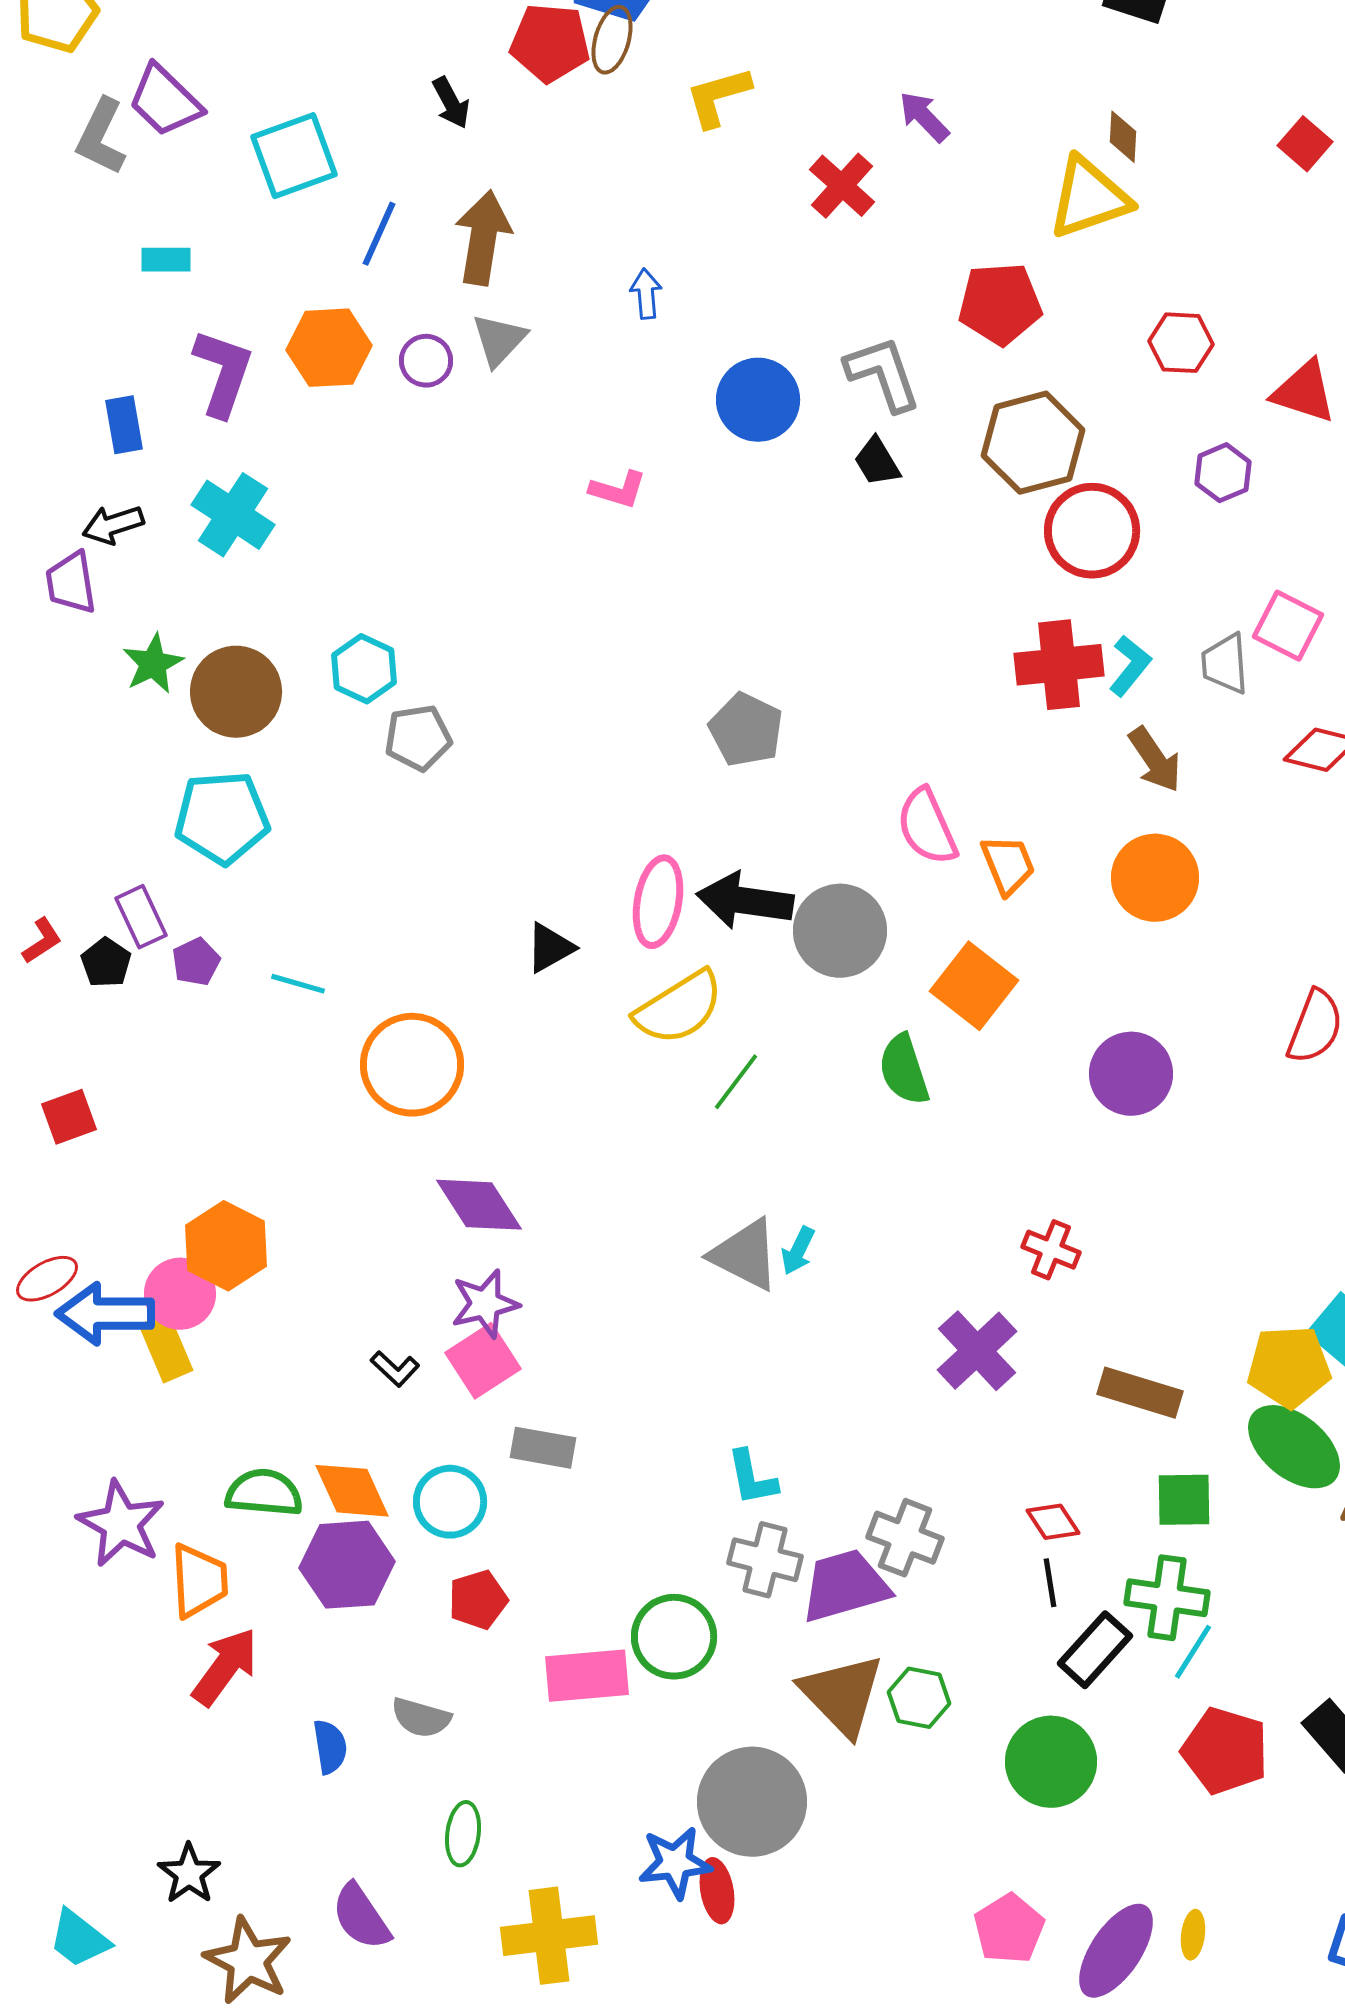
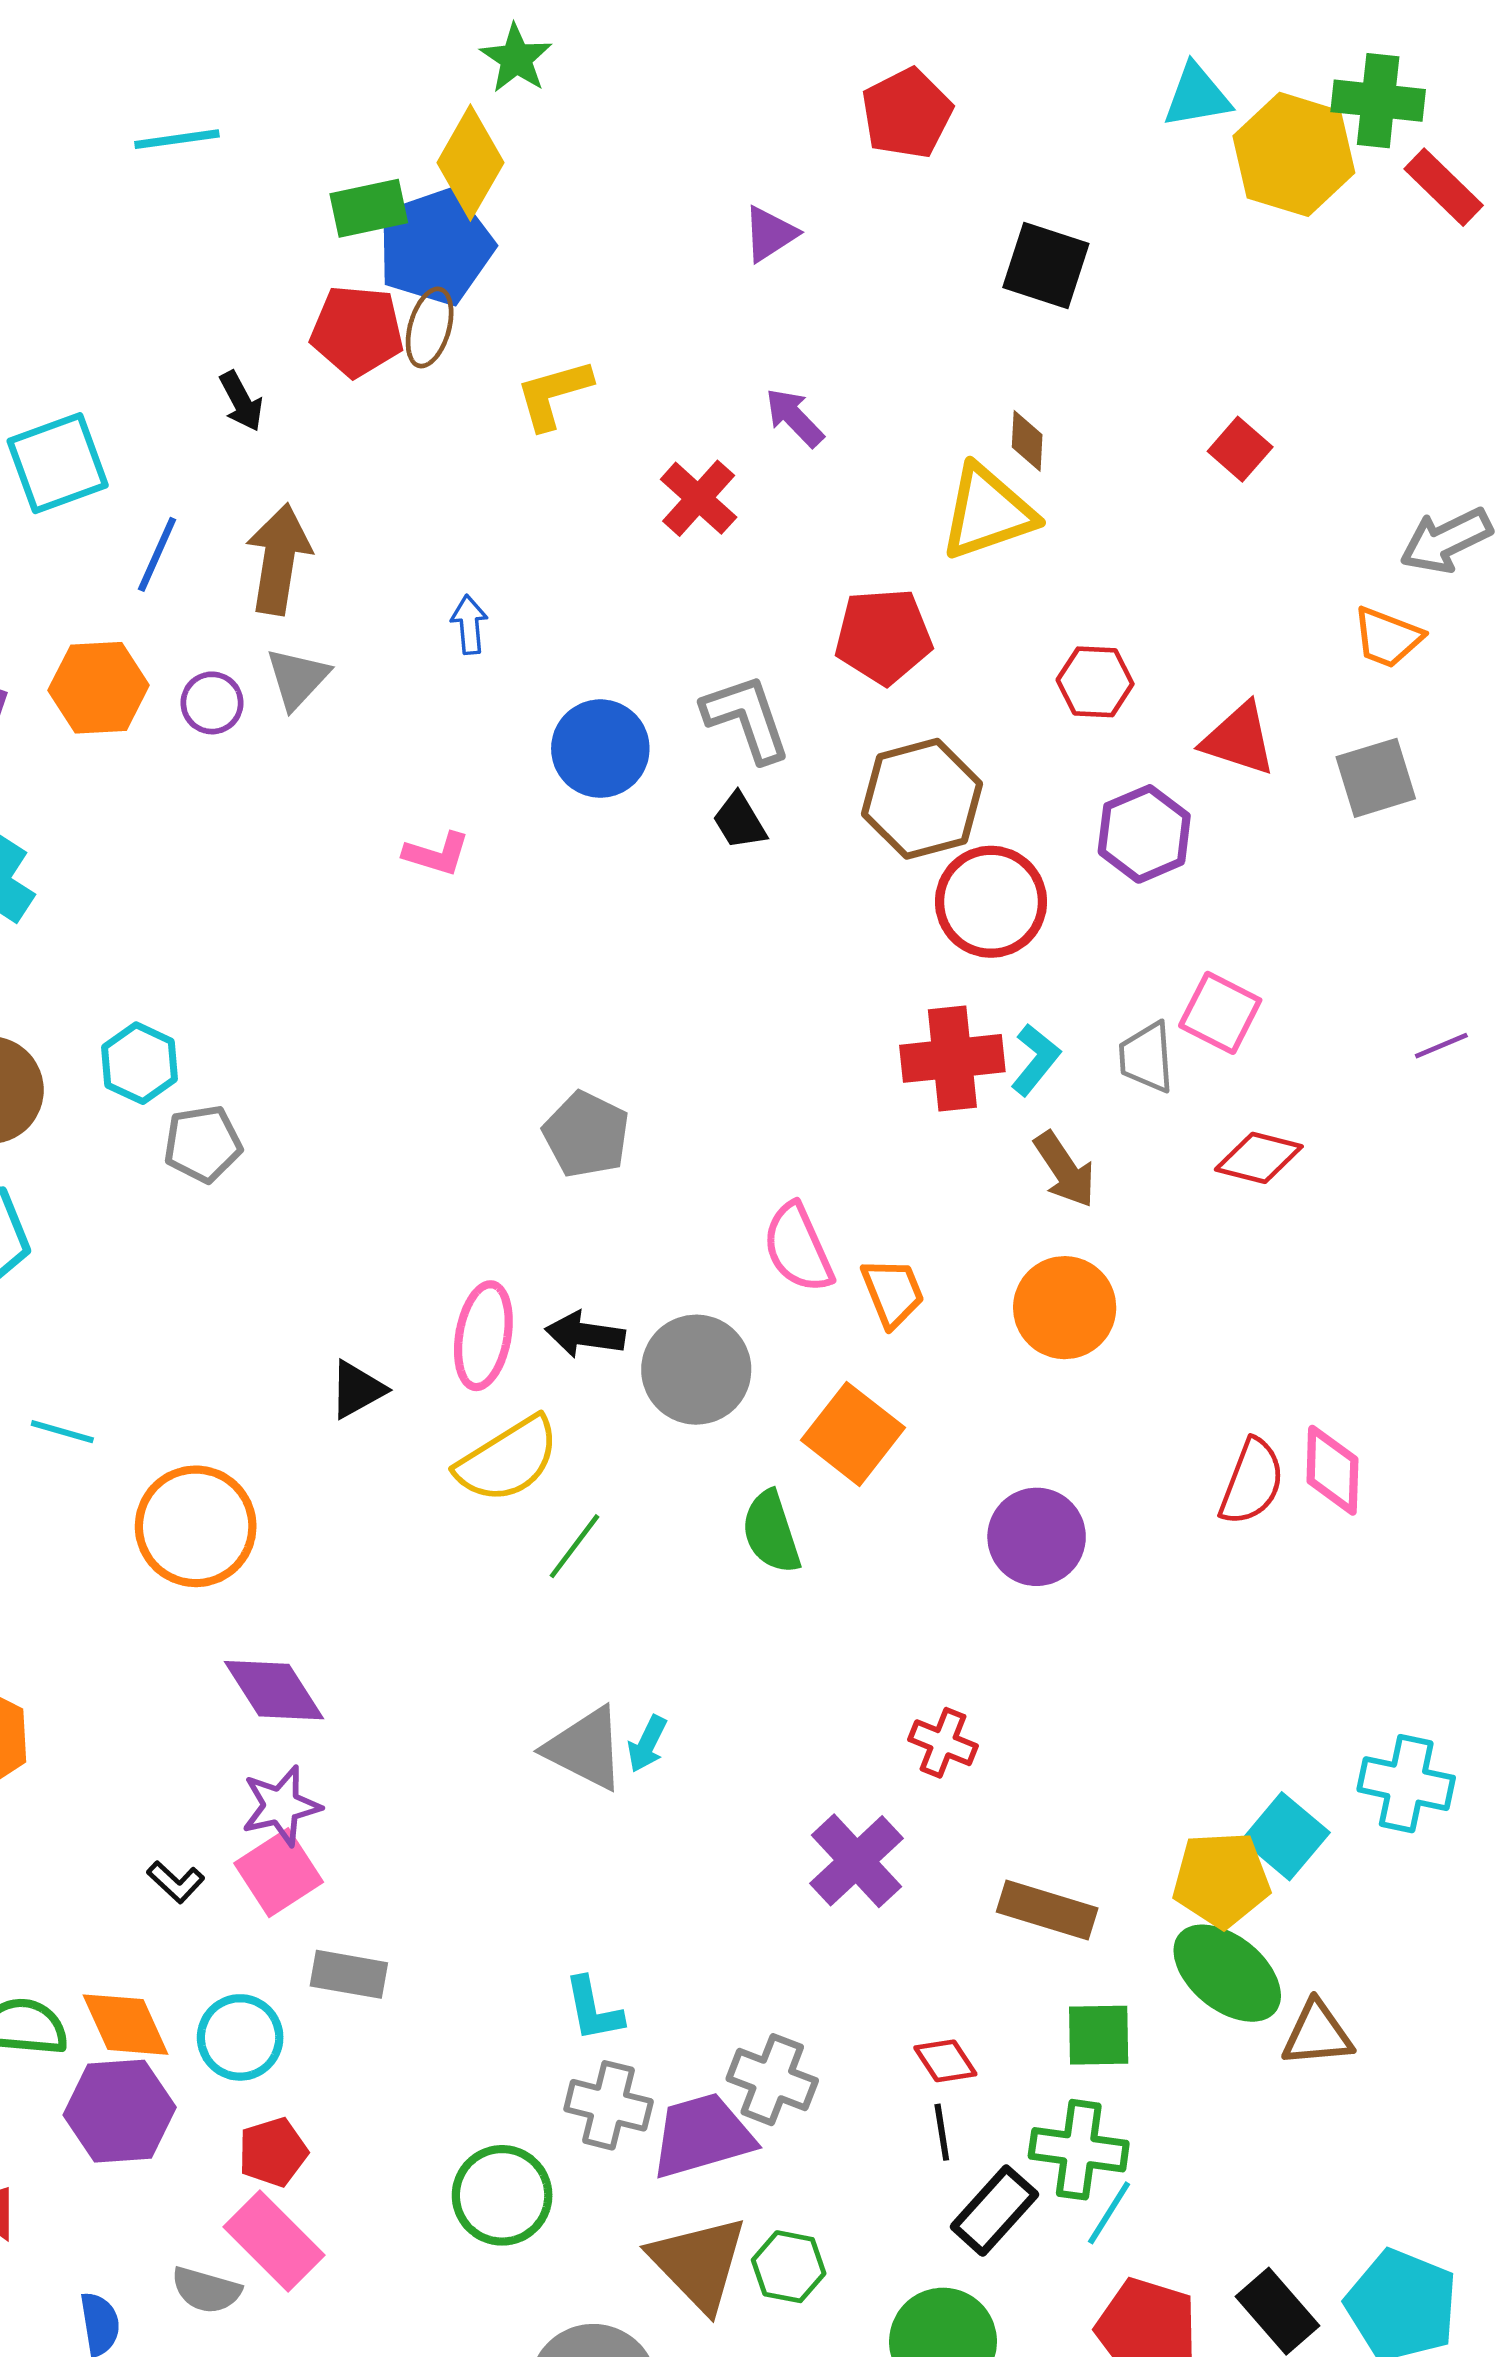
purple hexagon: (1223, 473) -> (1144, 834), size x1.4
black arrow: (745, 901) -> (585, 1335), size x0.7
pink rectangle: (587, 1676) -> (274, 2241), moved, turned 50

